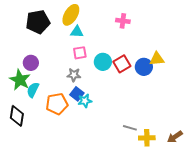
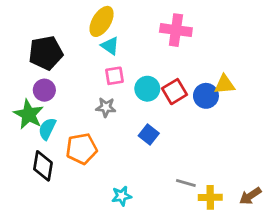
pink cross: (123, 21) -> (176, 30), size x1.5
black pentagon: (38, 22) -> (46, 53), moved
cyan triangle: (77, 32) -> (110, 46), turned 32
blue square: (77, 94) -> (149, 134), moved
cyan star: (85, 101) -> (122, 196), moved
black diamond: (17, 116) -> (43, 166), moved

